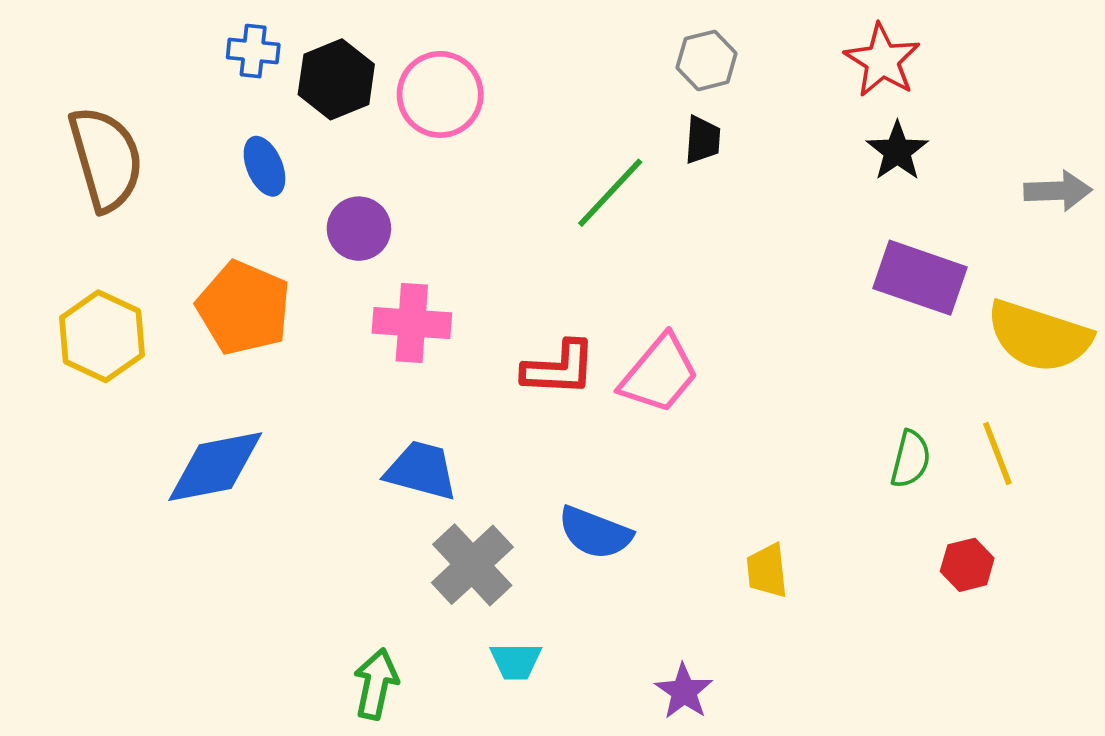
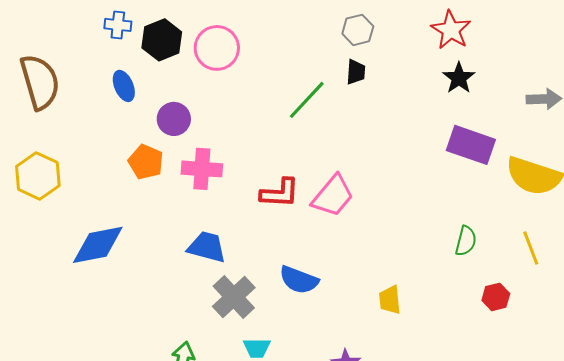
orange pentagon: (244, 308) -> (146, 162), moved, size x0.7
yellow line: (997, 453) -> (531, 248), moved

